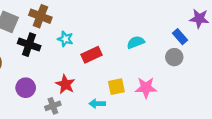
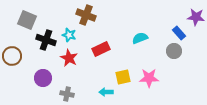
brown cross: (40, 16) -> (86, 15), moved
cyan star: (65, 39) -> (69, 35), moved
red star: (65, 84) -> (69, 58), moved
gray cross: (53, 106) -> (67, 94), turned 32

